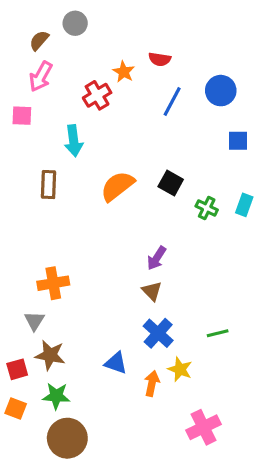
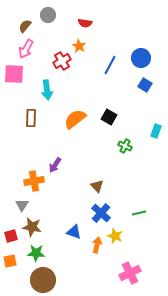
red semicircle: (160, 59) -> (85, 23), moved
pink square: (22, 116) -> (14, 74), size x1.5
blue square: (238, 141) -> (145, 85), moved, turned 32
green cross: (207, 208) -> (125, 146), moved
purple arrow: (157, 258) -> (55, 165), moved
orange square: (16, 408) -> (10, 261), turned -32

